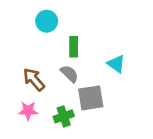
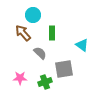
gray semicircle: (69, 74) -> (40, 53), moved
brown arrow: (34, 79) -> (23, 33), moved

